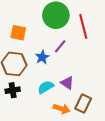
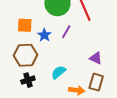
blue star: (42, 57) -> (44, 35), moved
purple triangle: (67, 83) -> (96, 58), moved

